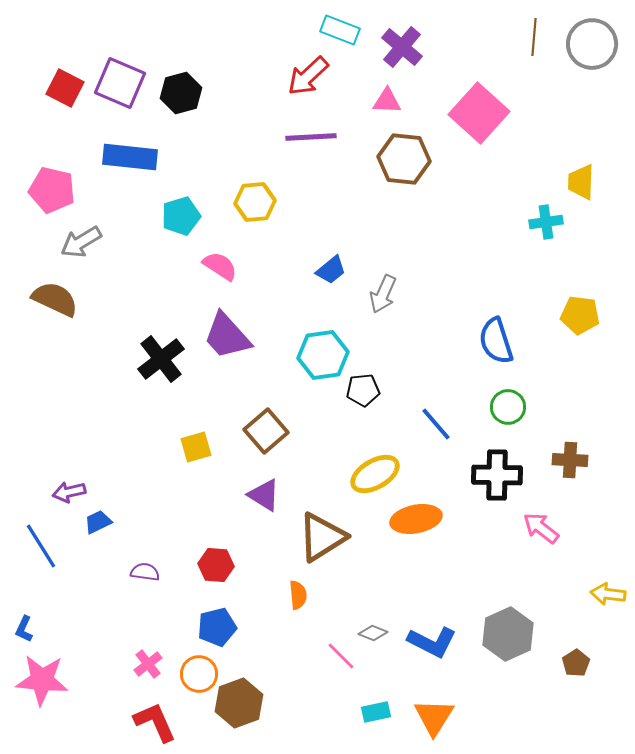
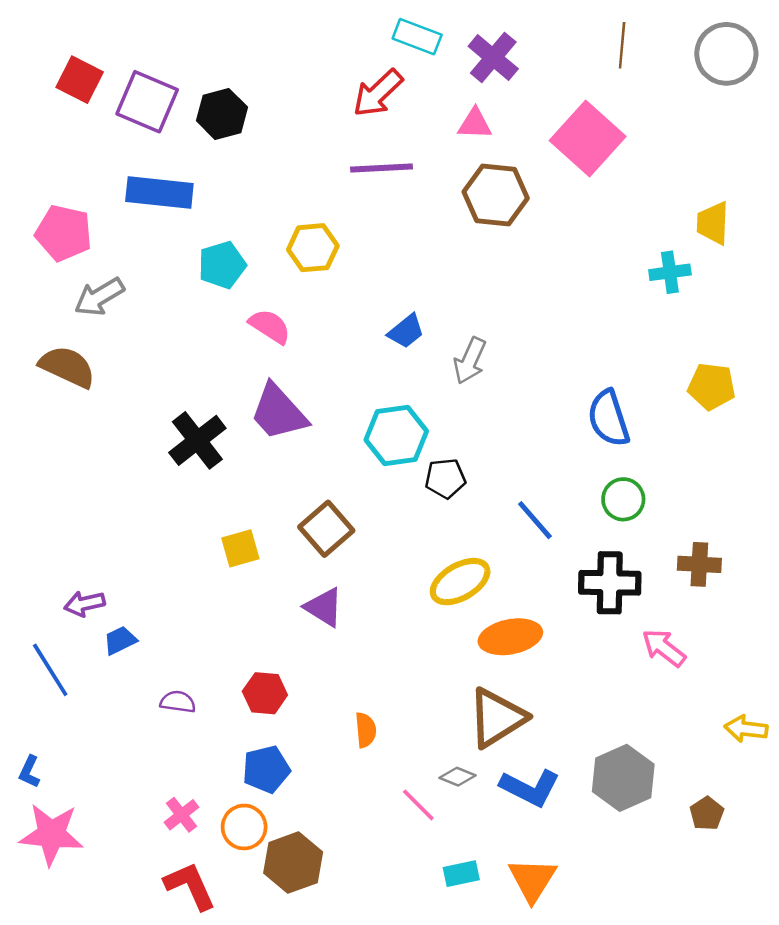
brown line: (534, 37) -> (622, 45), moved
red square: (65, 88) -> (80, 80), moved
brown triangle: (322, 537) -> (497, 718), moved

